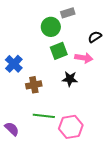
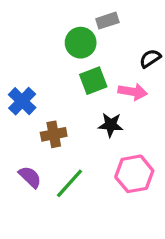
green line: (44, 116) -> (70, 183), turned -55
pink hexagon: (71, 127) -> (134, 174), moved
purple semicircle: (12, 129) -> (30, 177), moved

